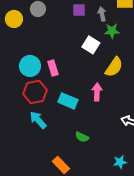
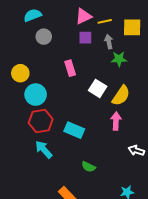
yellow circle: (14, 19) -> (20, 73), moved
white square: (91, 45) -> (98, 88), moved
pink rectangle: (53, 68) -> (70, 68), moved
pink arrow: (97, 92) -> (116, 121), moved

